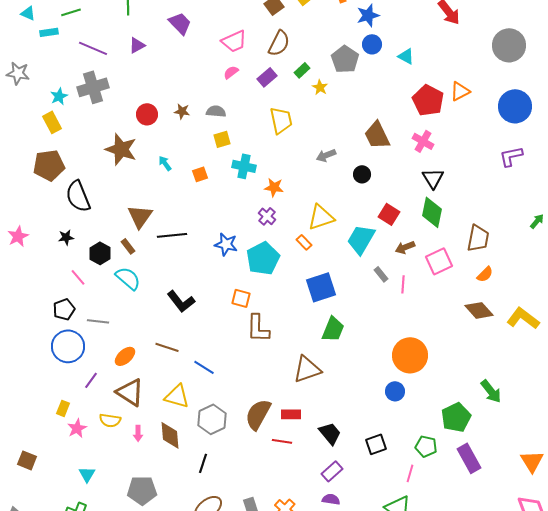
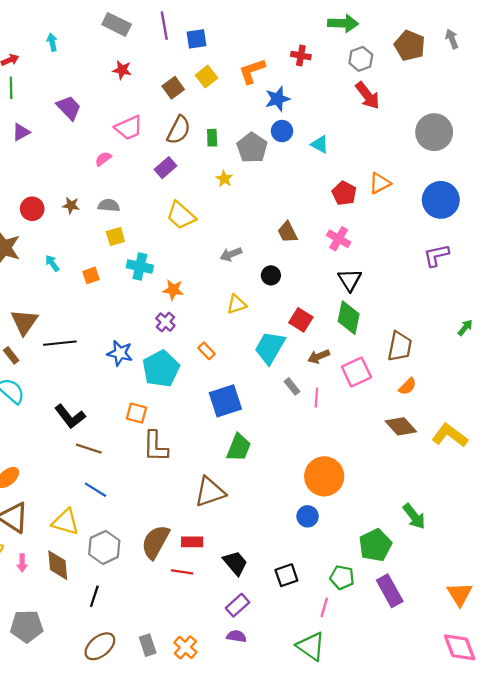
green rectangle: (302, 70) -> (212, 138), moved, turned -49
pink semicircle: (231, 72) -> (103, 159), moved
red pentagon: (428, 100) -> (344, 193), size x0.7
yellow trapezoid: (281, 120) -> (181, 215), turned 144
brown trapezoid: (377, 135) -> (288, 232), size x0.7
yellow triangle: (321, 217) -> (236, 304), moved, size x0.7
brown line: (167, 347) -> (89, 449), moved

